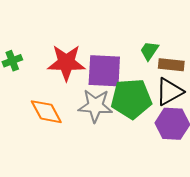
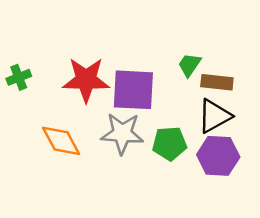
green pentagon: (131, 99) -> (170, 143), moved, size x0.7

